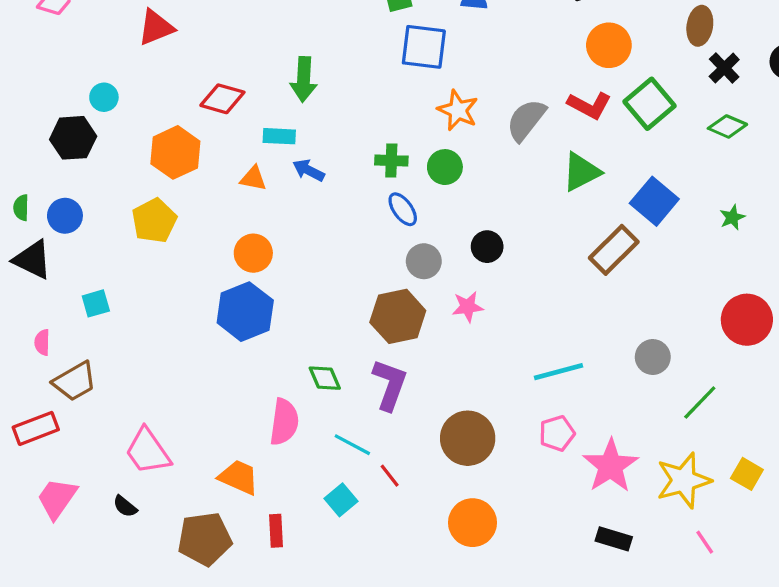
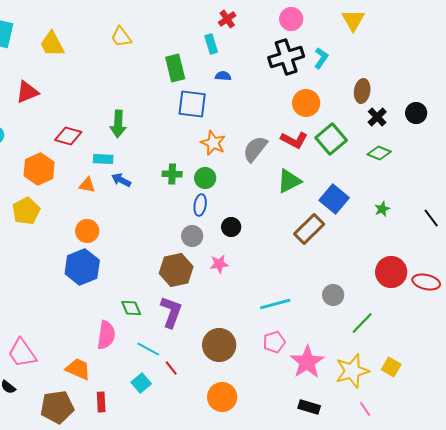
blue ellipse: (403, 209) -> (200, 205), moved, turned 45

